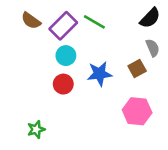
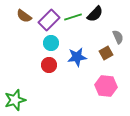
black semicircle: (150, 18) -> (95, 14), moved
green line: (94, 22) -> (73, 17), turned -48
green star: (36, 129) -> (15, 100), moved, size x1.5

